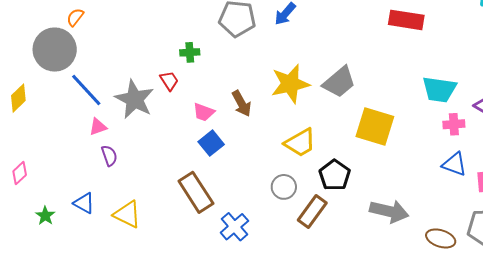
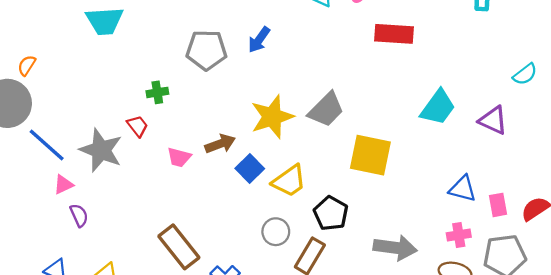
cyan trapezoid: (439, 89) -> (438, 107), turned -57
brown arrow: (242, 104) -> (220, 144), turned -76
pink cross: (454, 124) -> (459, 235), moved
blue square: (211, 143) -> (250, 168), moved

